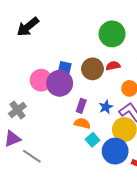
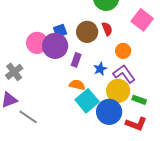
red semicircle: (113, 66) -> (107, 29), turned 80
blue square: (65, 68) -> (60, 31), turned -32
purple rectangle: (81, 106) -> (76, 60), moved
cyan square: (92, 140) -> (87, 101), size x1.6

